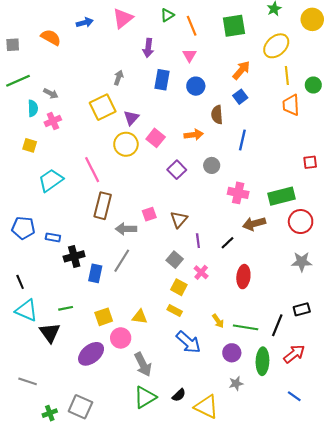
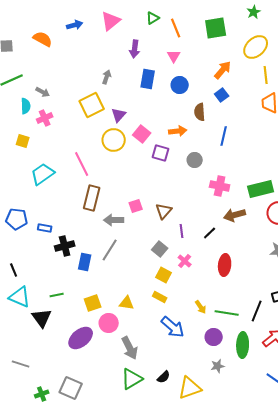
purple square: (177, 170) -> (161, 153), moved, turned -30
yellow triangle: (206, 407) -> (190, 388), turned -45

